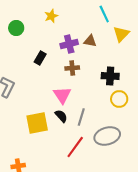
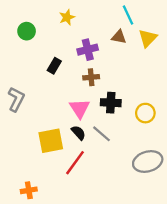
brown triangle: (90, 41) -> (119, 37), moved
black cross: (110, 76) -> (111, 103), moved
gray line: (81, 117) -> (102, 134), turned -66
gray ellipse: (107, 136) -> (148, 162), moved
red line: (75, 147) -> (75, 163), moved

